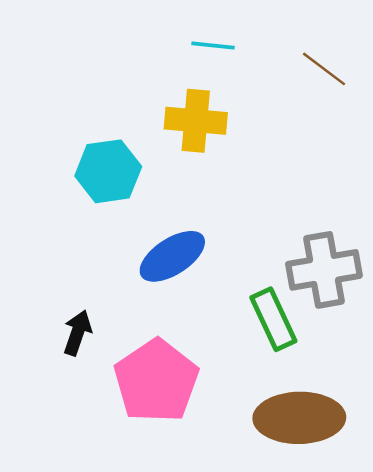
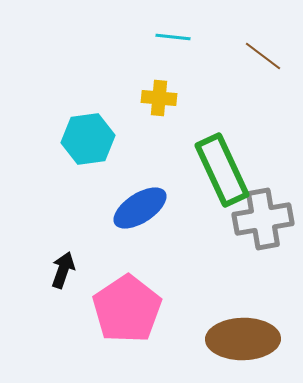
yellow cross: (196, 121) -> (159, 98), size x0.7
green rectangle: (273, 319) -> (222, 170), moved, size x1.4

